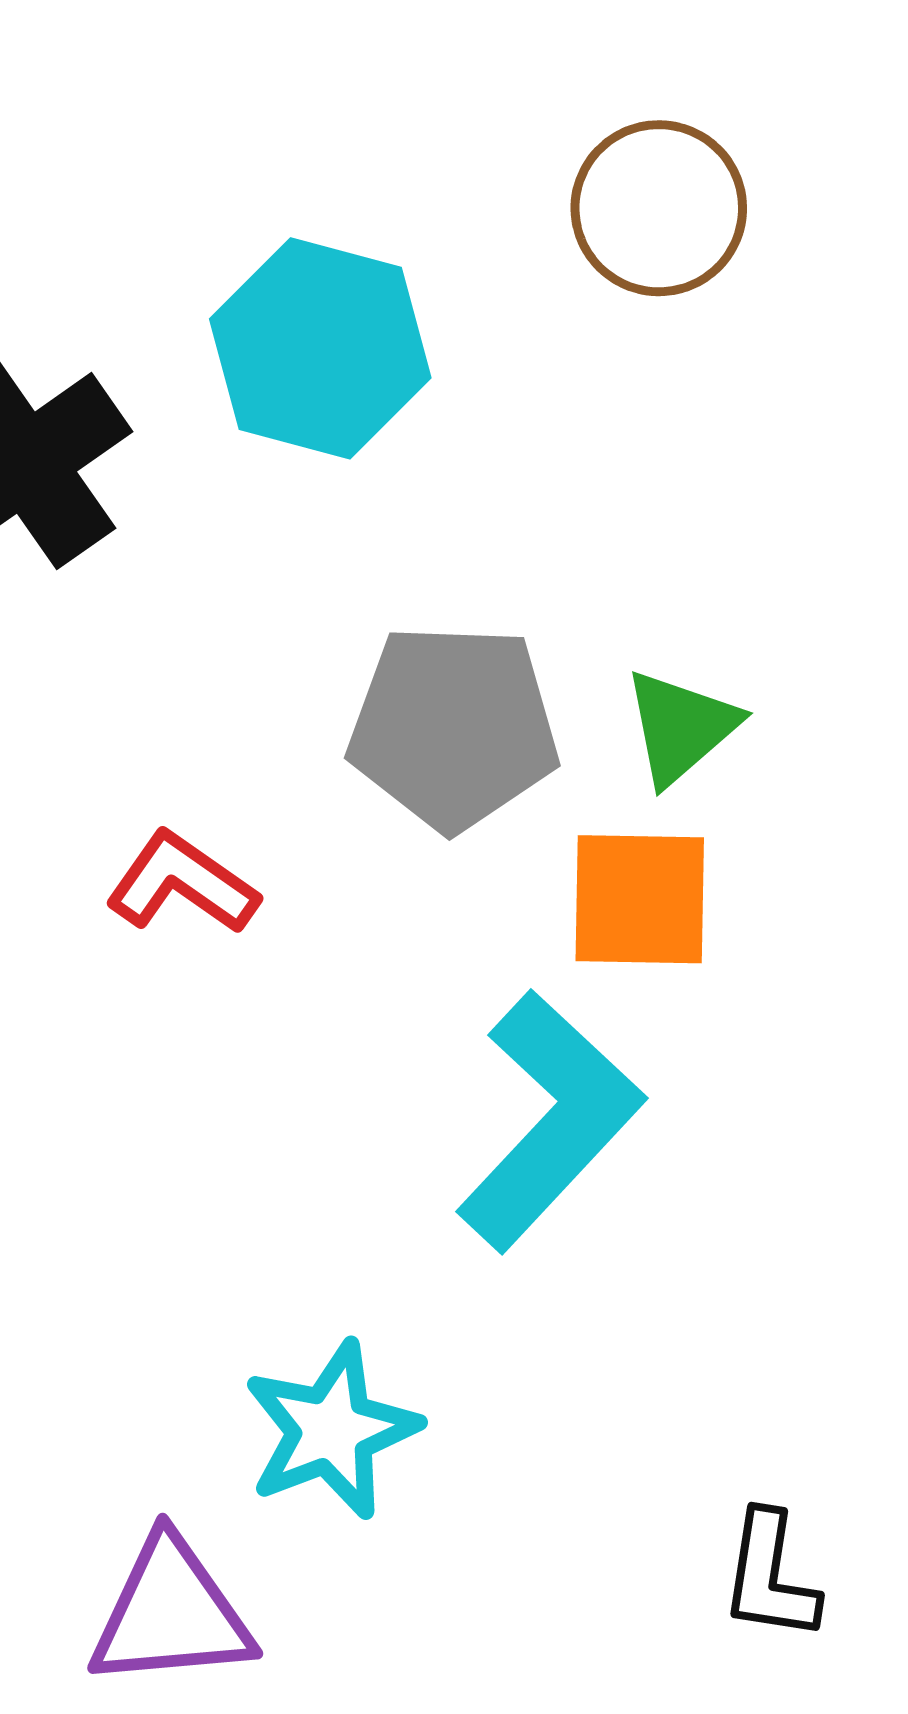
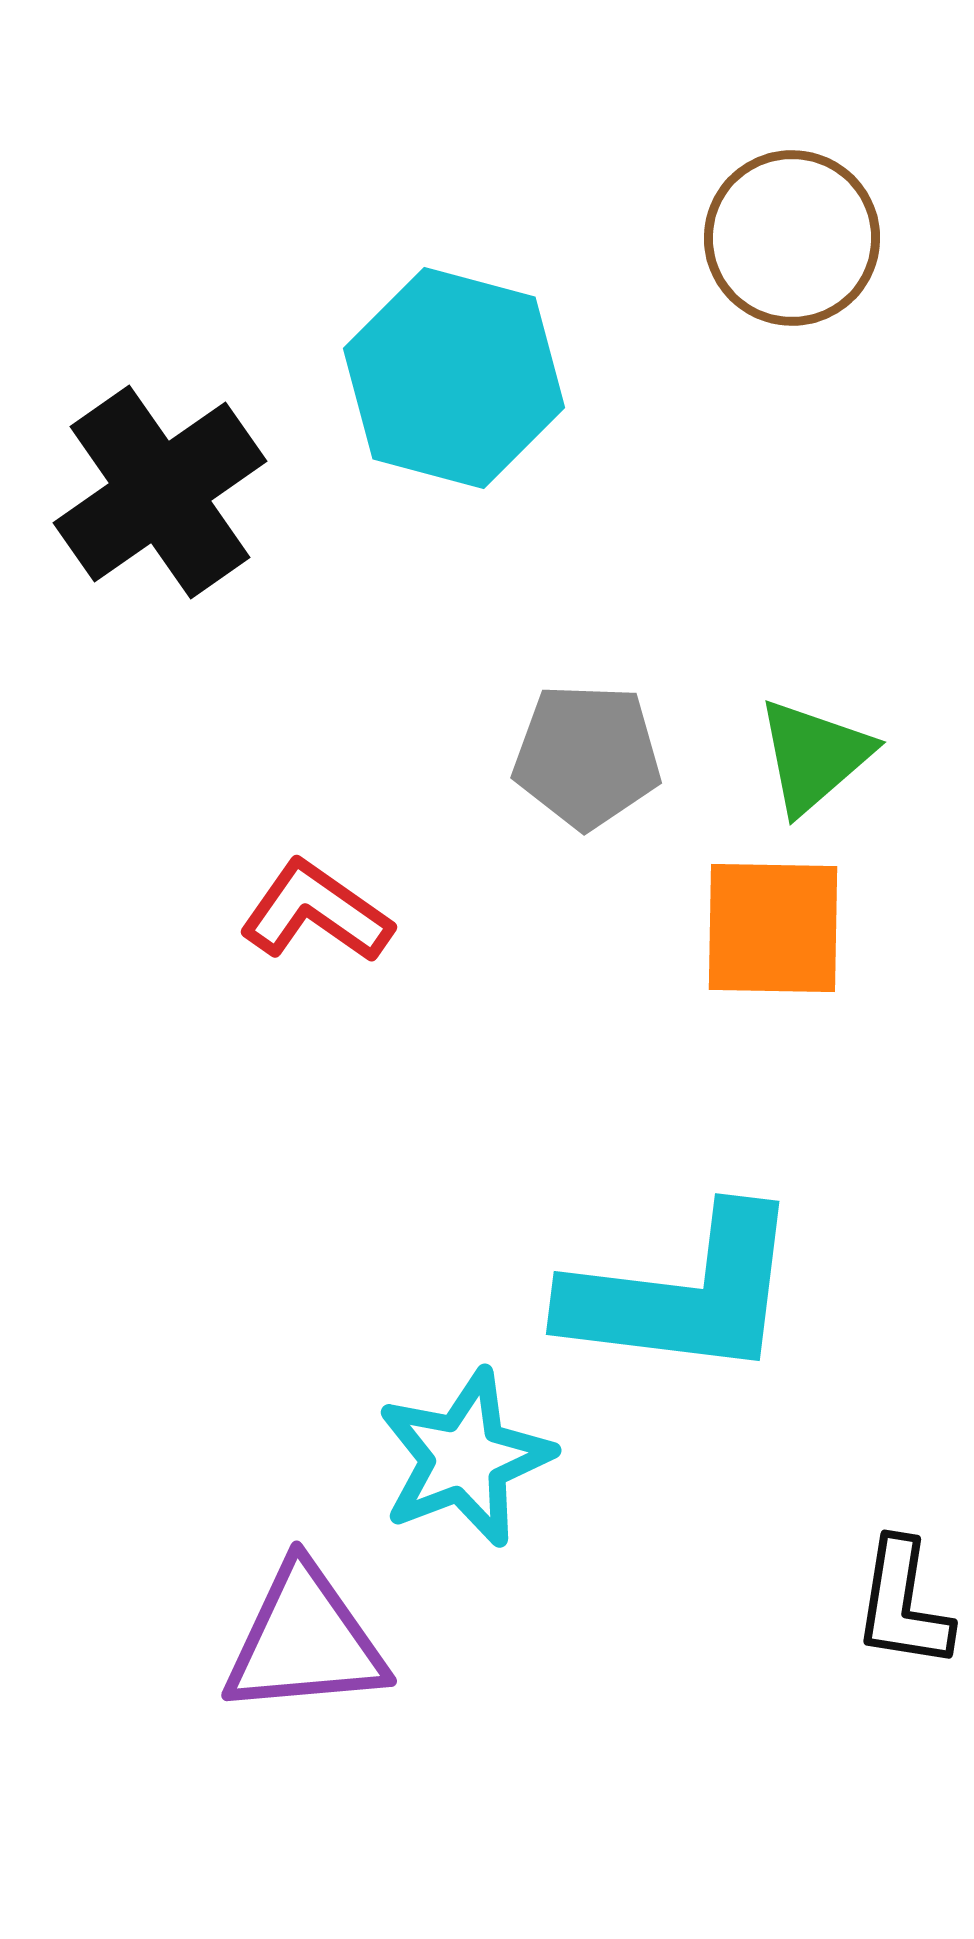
gray pentagon: (453, 727) -> (587, 756), size x0.7
cyan L-shape: (550, 1121) -> (683, 1294), moved, turned 54

